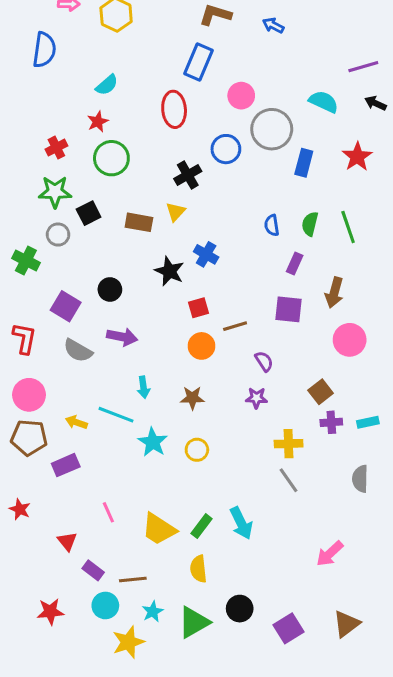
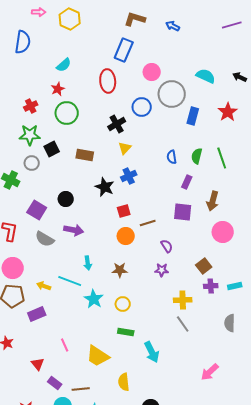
purple line: (363, 67) -> (232, 25), moved
yellow triangle: (176, 212) -> (125, 148), moved
blue cross: (206, 254) -> (129, 176), turned 35
green rectangle: (202, 526) -> (126, 332), moved, turned 63

